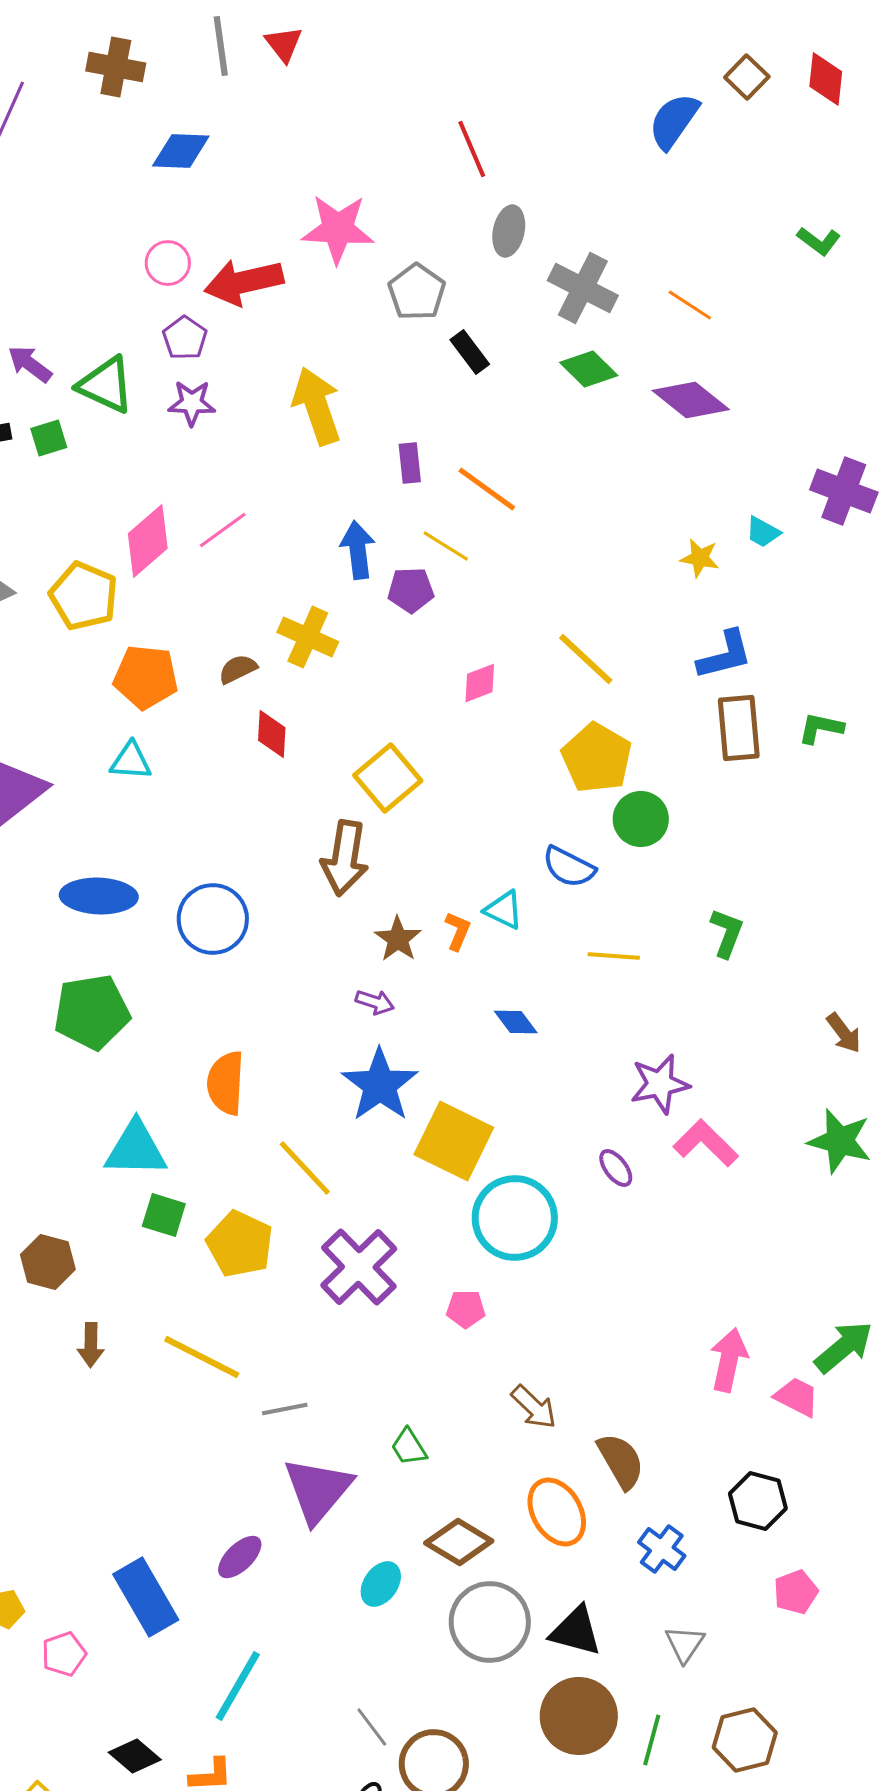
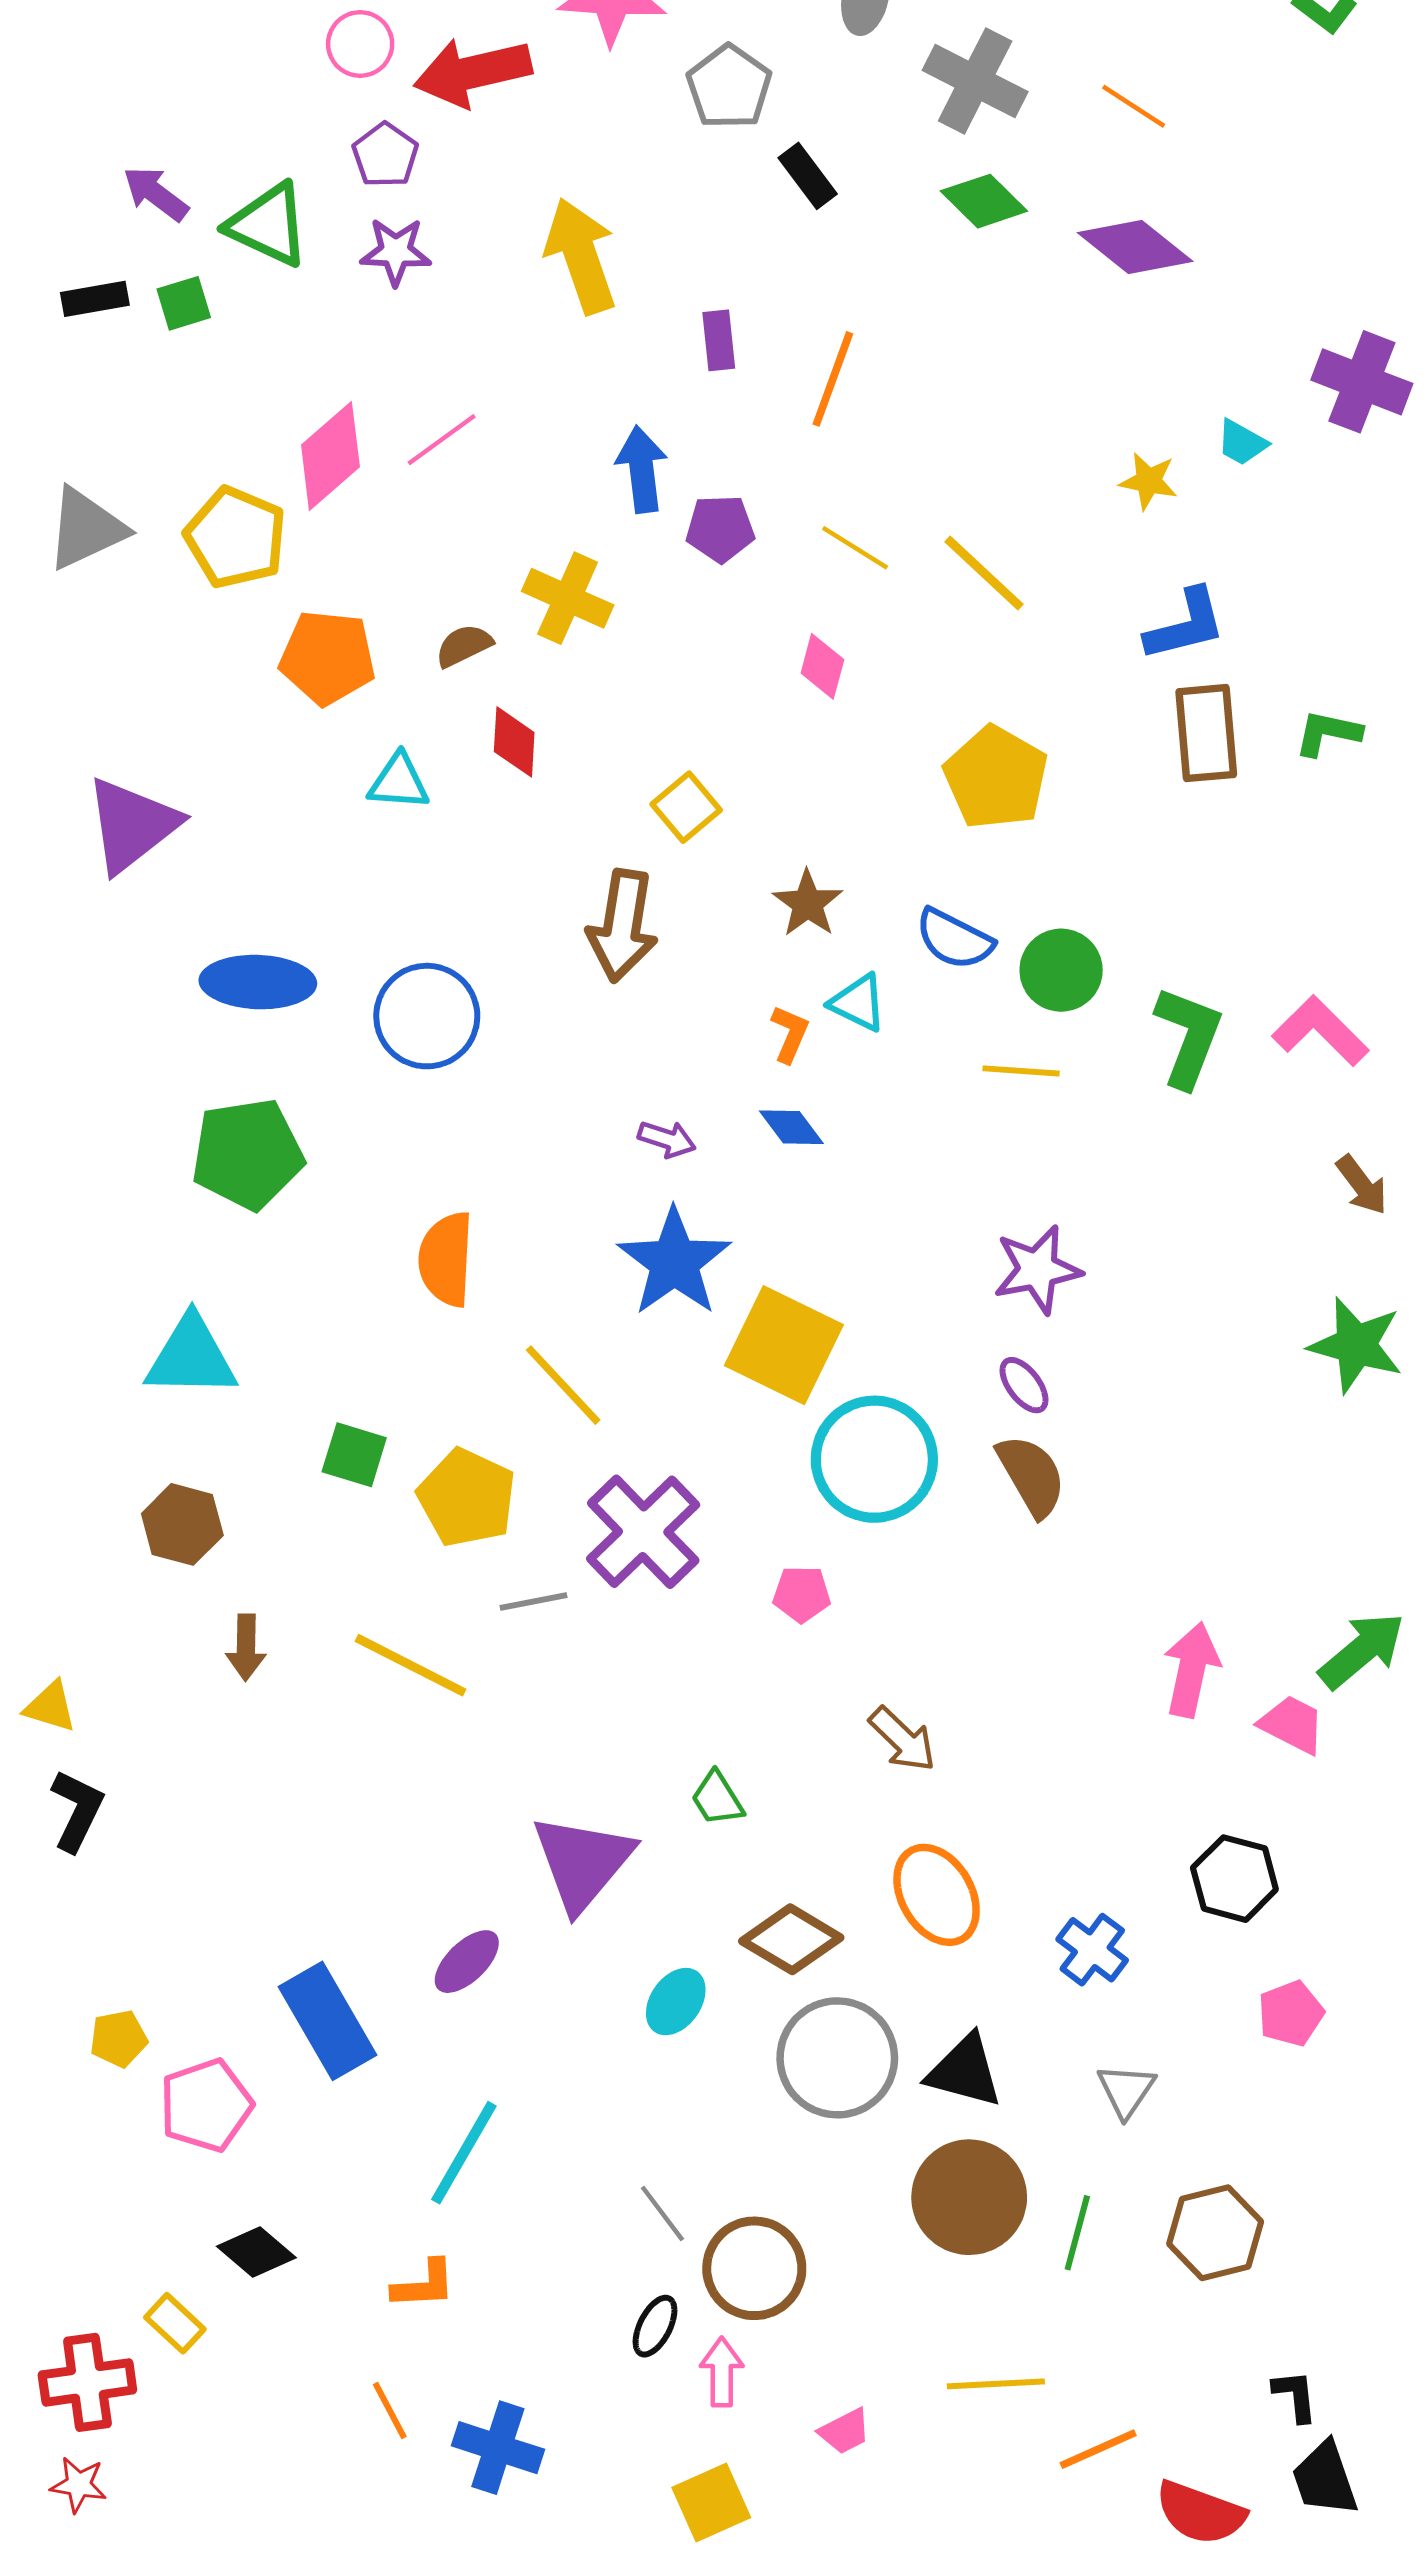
orange line: (487, 489) -> (833, 379), turned 74
yellow line: (446, 546) -> (855, 548), moved
yellow line: (586, 659) -> (984, 573), moved
pink diamond: (480, 683) -> (822, 666), turned -54
cyan triangle: (131, 761) -> (399, 782), moved
yellow square: (388, 778) -> (686, 807), size x0.7
green circle: (641, 819) -> (1061, 970), moved
green L-shape: (727, 933) -> (1188, 1037), size x1.4
brown star: (398, 939) -> (808, 903), moved
blue diamond: (516, 1022) -> (791, 1127), moved
purple star: (660, 1084) -> (1037, 1270), moved
pink L-shape: (706, 1143) -> (1320, 1031), moved
cyan triangle: (136, 1149) -> (191, 1357), moved
gray line: (285, 1409) -> (533, 1601), moved
brown semicircle: (621, 1461) -> (1031, 1475), moved
pink pentagon: (64, 1654) -> (206, 2105), size x1.4
black diamond: (135, 1756) -> (256, 2252), moved

